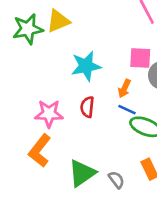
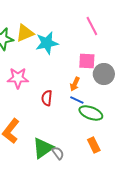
cyan star: (86, 66) -> (47, 43), moved
pink star: (49, 114) -> (18, 78), moved
gray semicircle: (116, 180) -> (58, 153), moved

